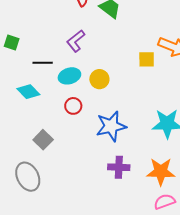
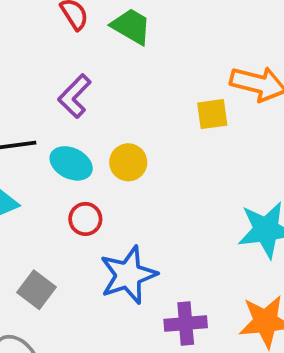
cyan ellipse: (69, 76) -> (71, 163), turned 50
blue star: (111, 126) -> (128, 275), moved

